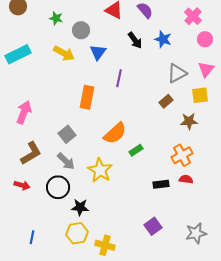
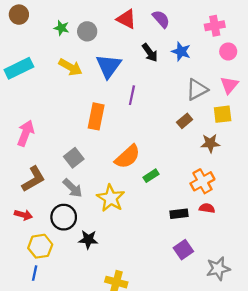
pink cross: (193, 16) -> (215, 26), turned 36
gray circle: (81, 30) -> (87, 31), moved
blue triangle: (98, 52) -> (108, 66), size x1.4
purple square: (153, 226) -> (183, 250), moved
yellow hexagon: (77, 233) -> (40, 246), moved

